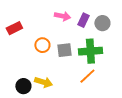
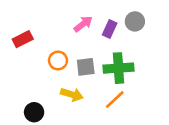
pink arrow: (62, 16) -> (83, 24), turned -49
gray circle: (102, 23) -> (135, 21), moved
yellow arrow: (43, 82) -> (72, 95), moved

